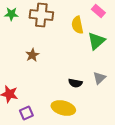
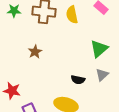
yellow semicircle: (77, 25) -> (72, 15), moved
green triangle: (96, 41) -> (99, 49), moved

